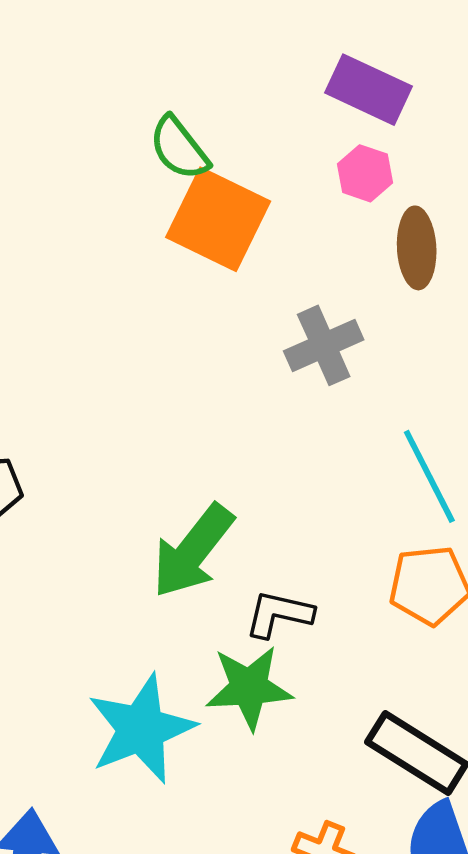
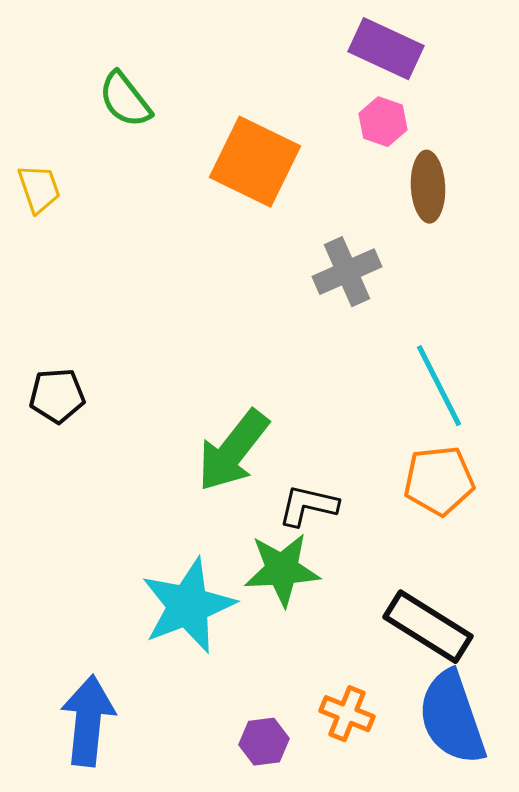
green semicircle: (179, 148) -> (125, 100), moved

